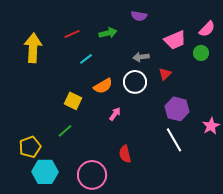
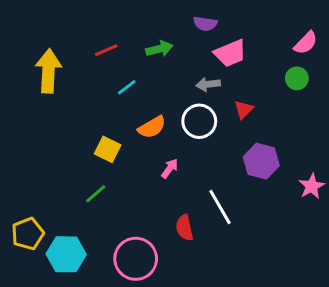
pink trapezoid: (175, 40) -> (230, 53), moved
white line: (174, 140) -> (220, 207), moved
yellow pentagon: (30, 147) -> (28, 234), moved

